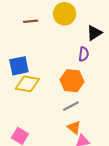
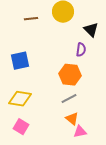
black triangle: (94, 33) -> (91, 30), turned -42
yellow diamond: (27, 84) -> (20, 99), moved

